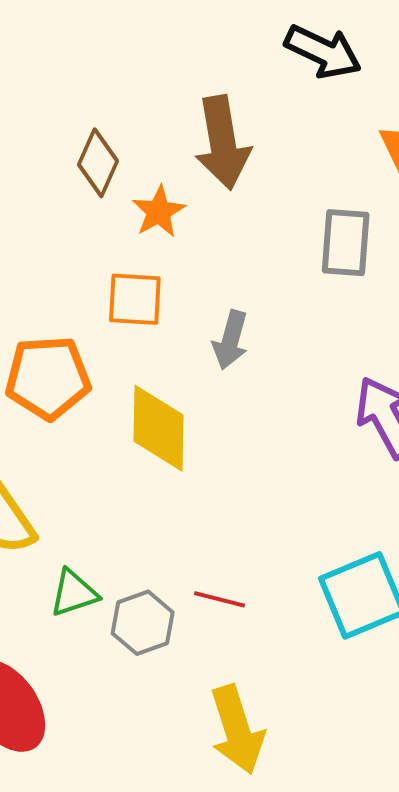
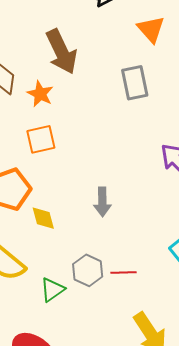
gray arrow: (231, 340) -> (102, 202), moved
yellow diamond: (158, 428) -> (43, 218), moved, size x0.6
gray hexagon: (143, 623) -> (88, 270), moved

